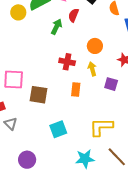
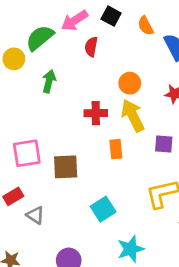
green arrow: (56, 27) -> (49, 81), moved
yellow arrow: (92, 69) -> (133, 116), size x1.6
purple square: (111, 84) -> (164, 144), moved
cyan star: (85, 159) -> (131, 249), moved

